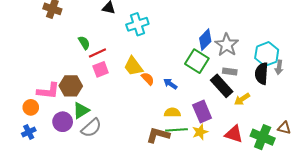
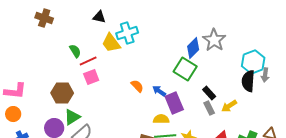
gray star: (227, 45) -> (214, 40), moved
yellow trapezoid: (133, 66) -> (111, 43), moved
gray rectangle: (230, 71) -> (209, 108), moved, turned 56
black rectangle: (222, 86) -> (209, 93), size x0.6
pink L-shape: (48, 91) -> (15, 91), moved
orange circle: (31, 107) -> (13, 114), moved
purple rectangle: (202, 111) -> (174, 103), moved

